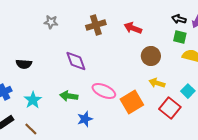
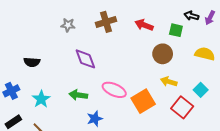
gray star: (51, 22) -> (68, 25), moved
green square: (180, 37) -> (176, 30), moved

